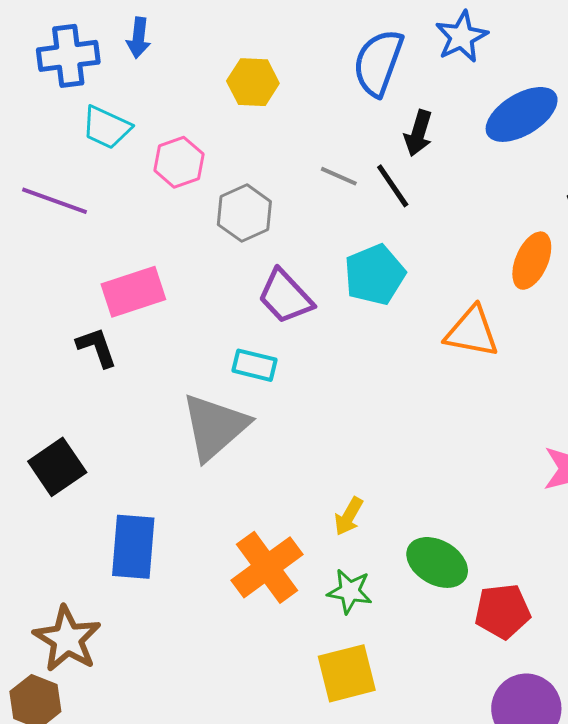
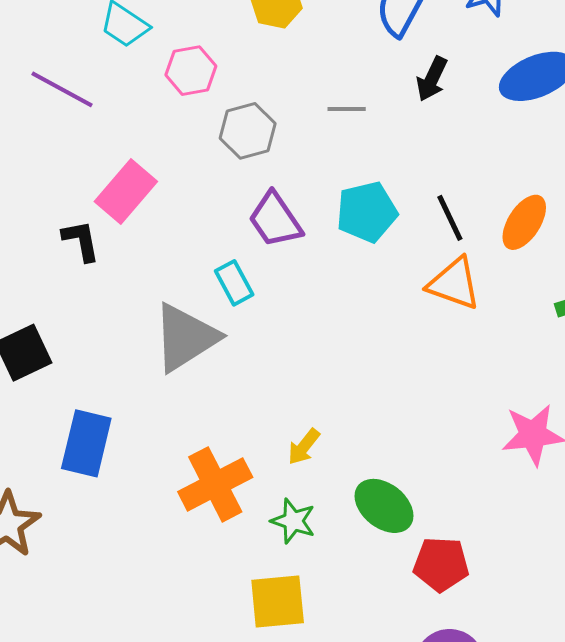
gray line: (339, 176) -> (347, 109), turned -33
black line: (393, 186) -> (450, 218), moved
pink rectangle: (133, 292) -> (126, 191), turned -40
cyan rectangle: (254, 365) -> (234, 283), turned 39

